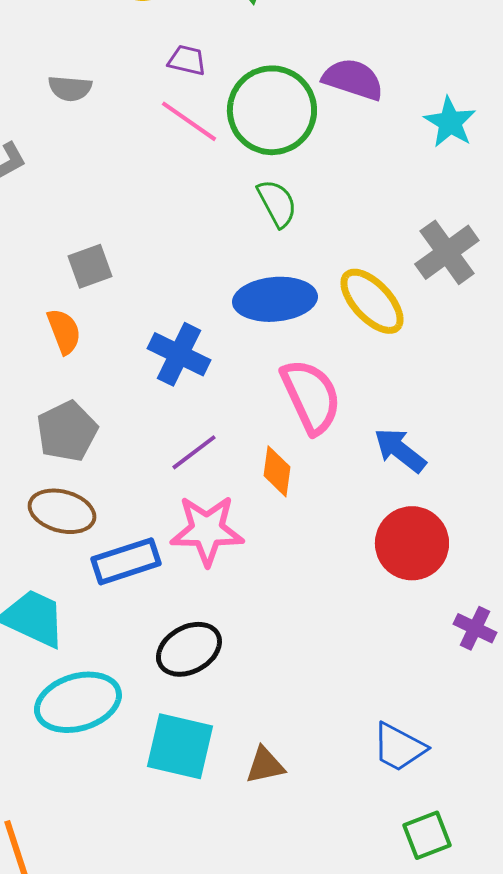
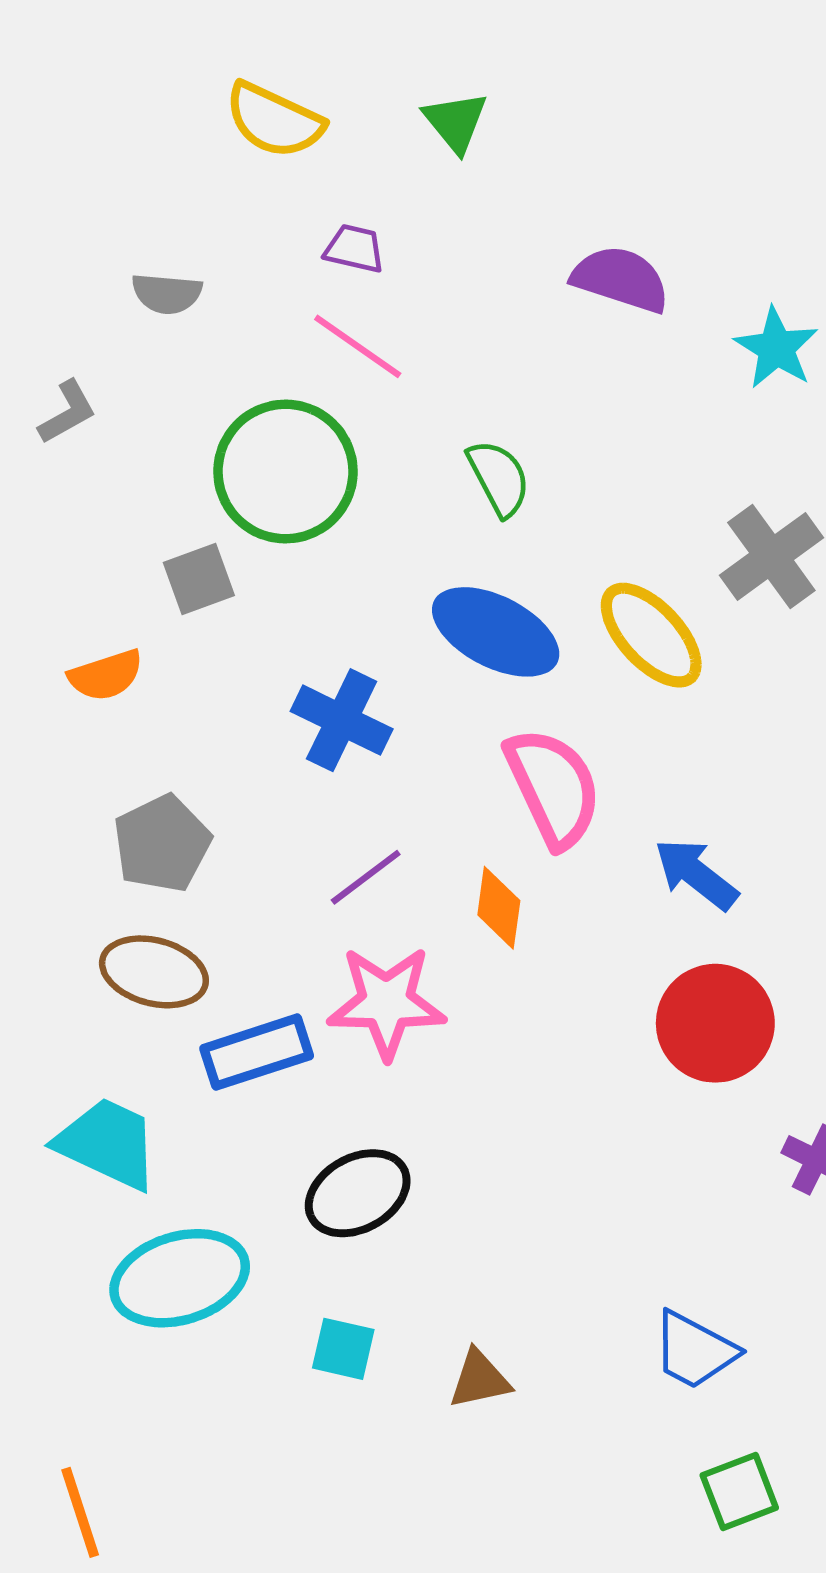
green circle: (272, 110) -> (285, 472), moved
blue ellipse: (275, 299) -> (496, 632), turned 32
orange semicircle: (64, 331) -> (106, 675), moved, turned 93
cyan square: (180, 746) -> (343, 1349), size x0.6

